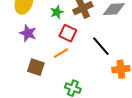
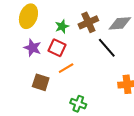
red square: (68, 33) -> (57, 48), moved
black line: (101, 46) -> (107, 48), moved

